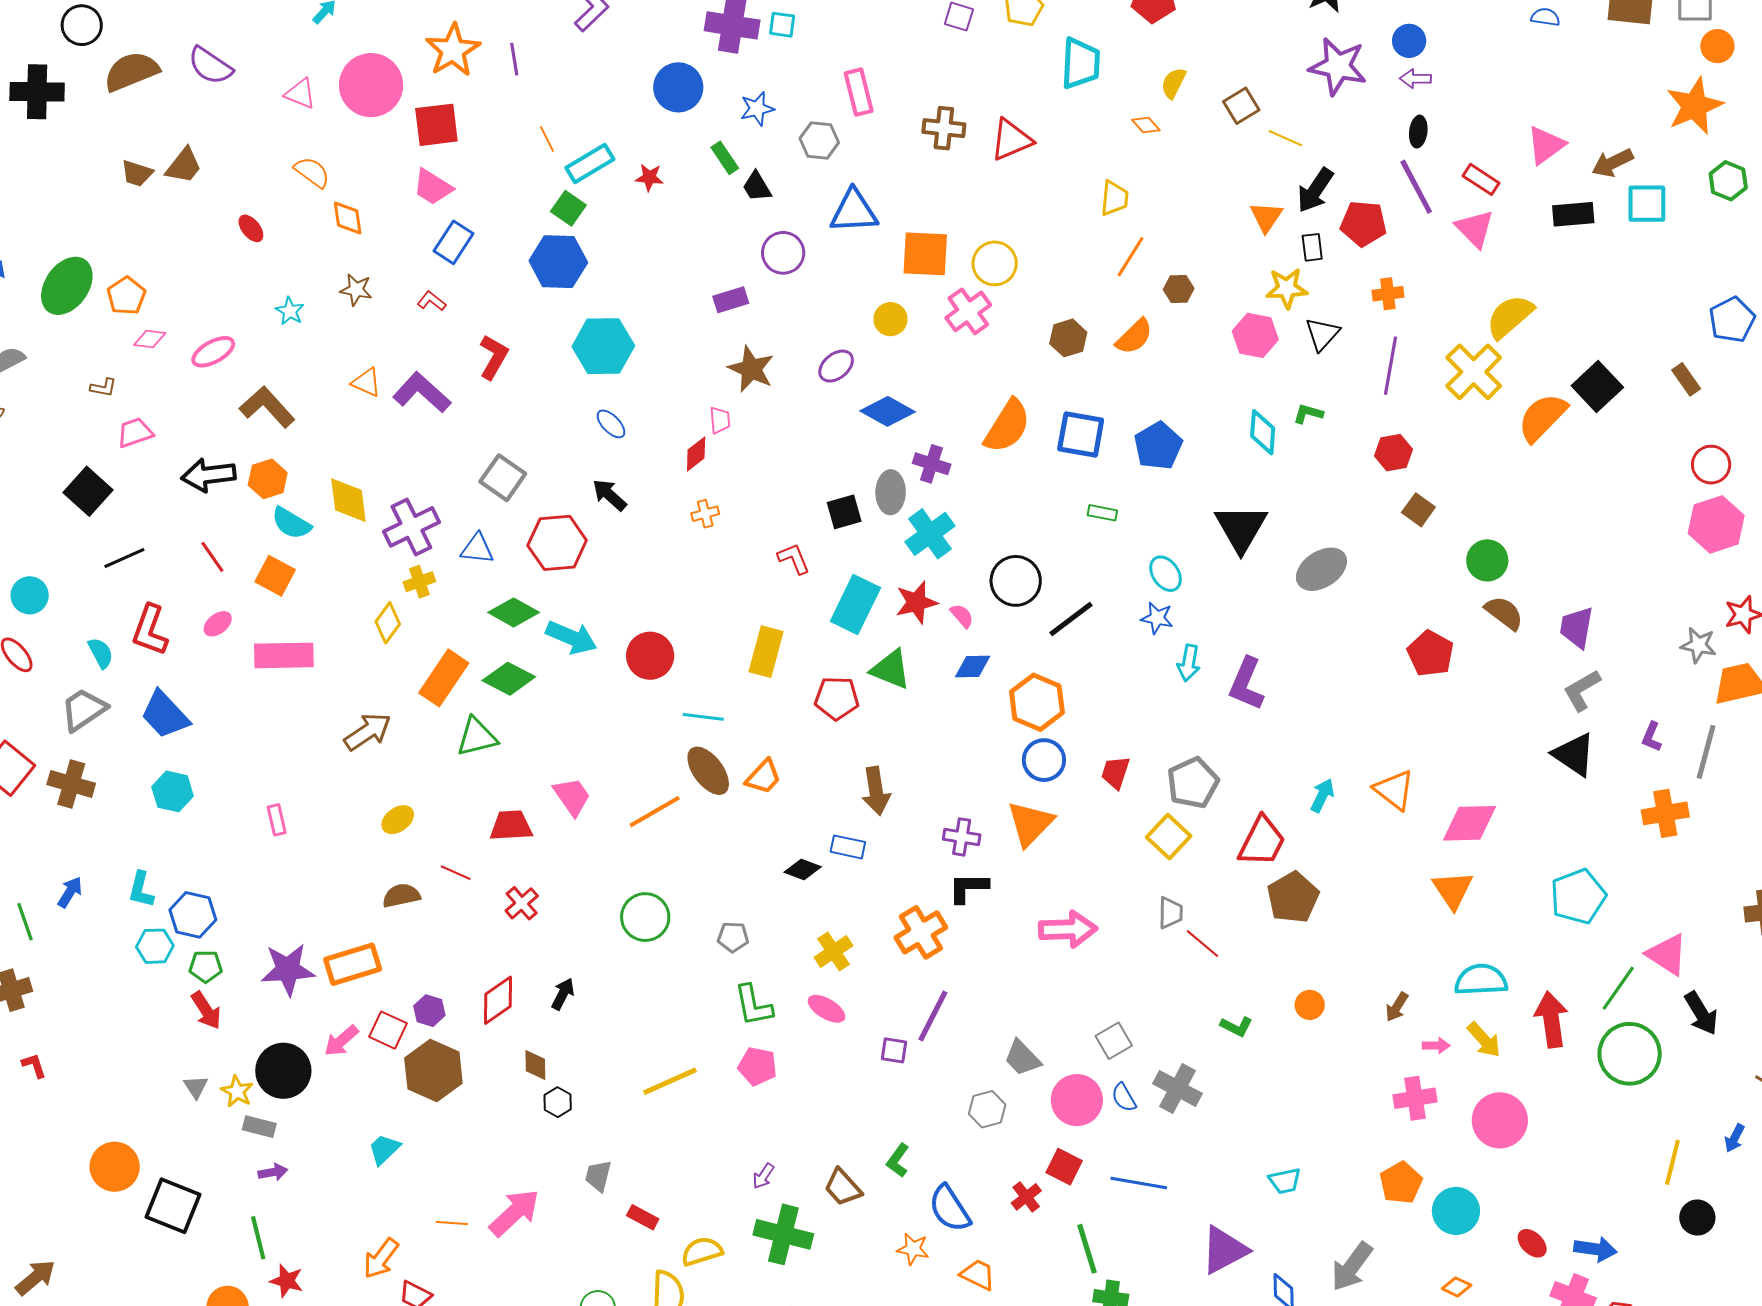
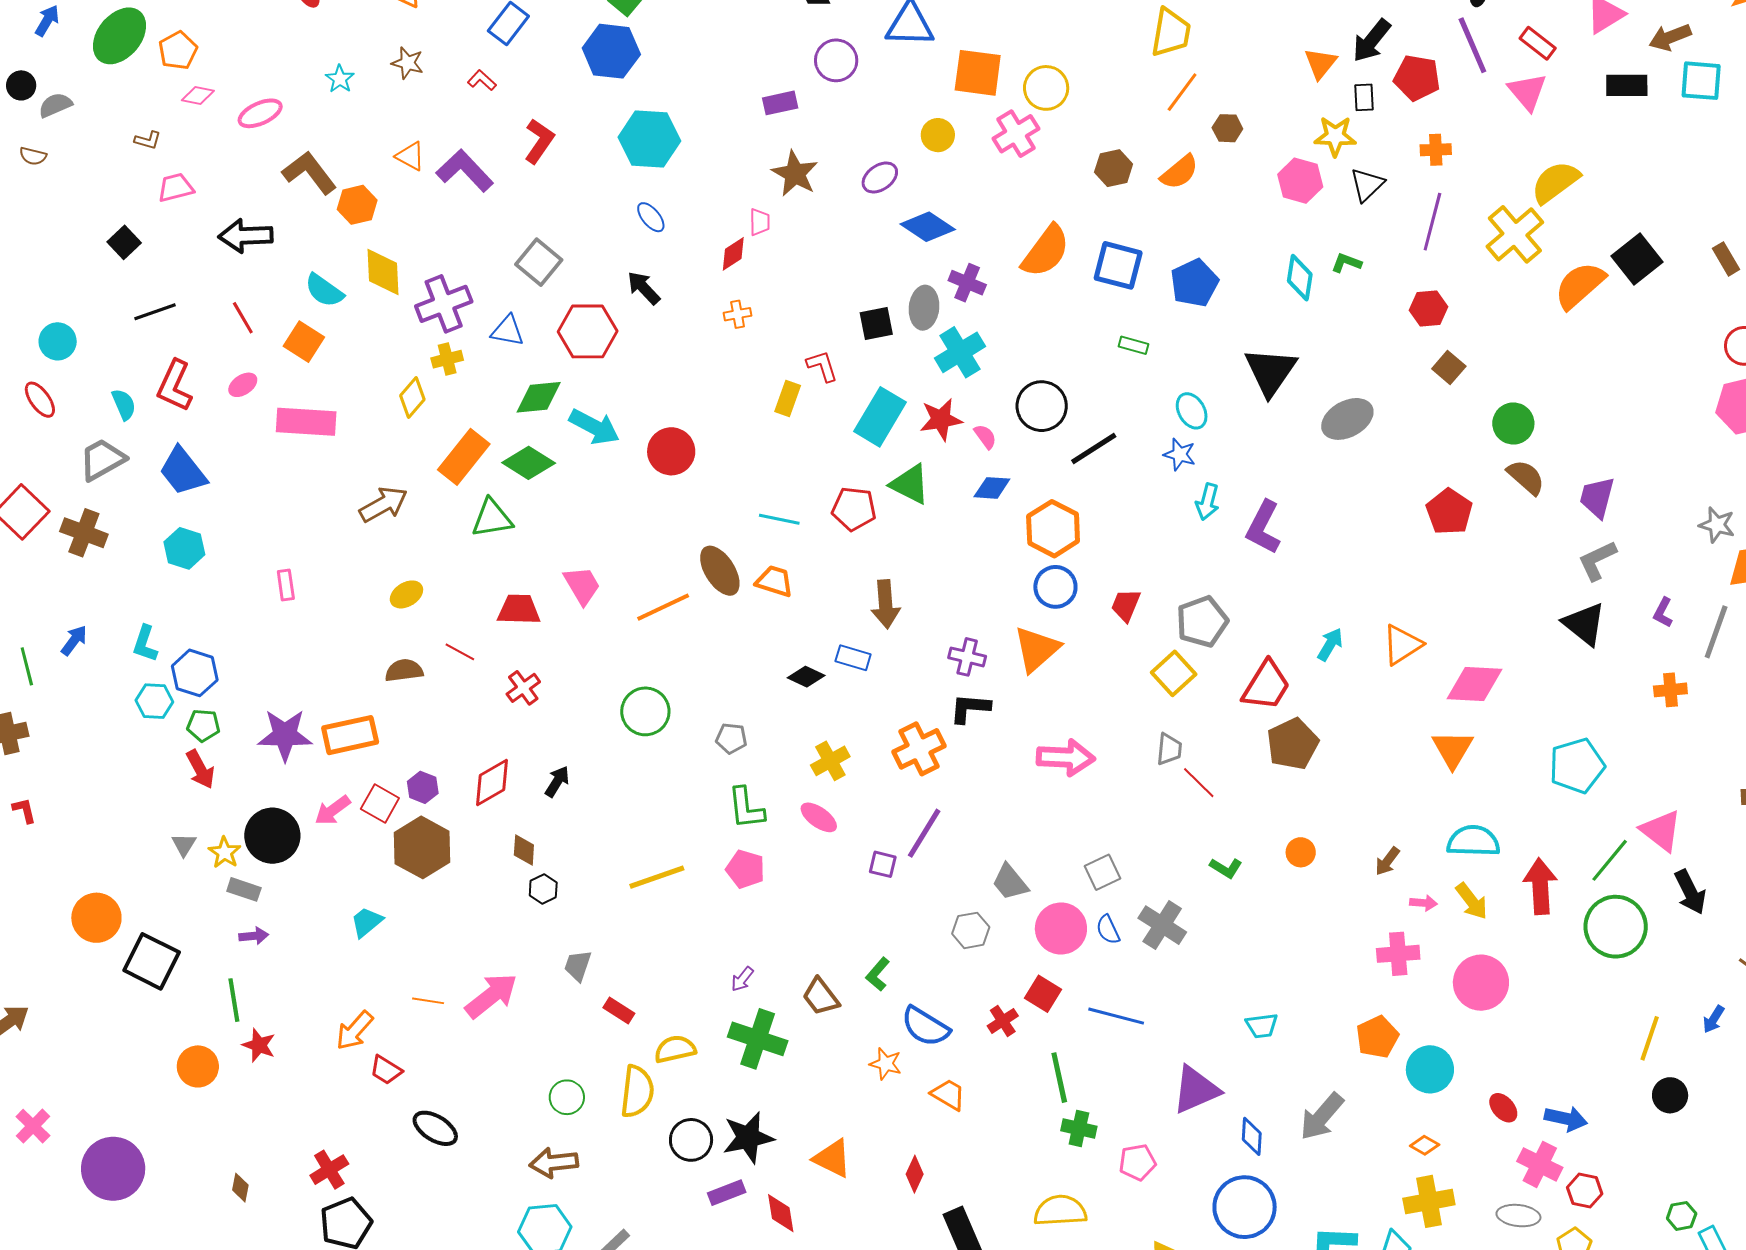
yellow trapezoid: (1114, 198) -> (1171, 33), size x1.4
orange hexagon: (268, 479) -> (357, 205), moved
black square: (88, 491) -> (124, 242), size x0.7
green diamond: (514, 612) -> (539, 397), turned -39
yellow rectangle: (766, 652) -> (788, 399), moved, size x0.7
cyan line: (703, 717) -> (779, 519), moved
orange trapezoid: (763, 777) -> (774, 581), turned -120
orange triangle: (1394, 790) -> (1402, 645), turned 45
orange cross: (1665, 813) -> (1670, 690), size x0.7
blue semicircle: (950, 1209) -> (925, 1026), turned -30

